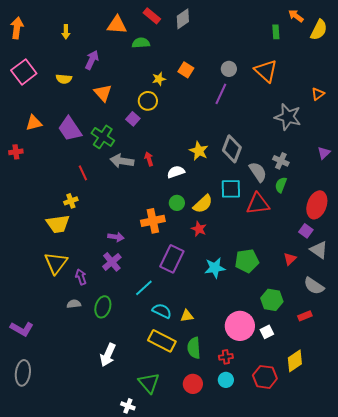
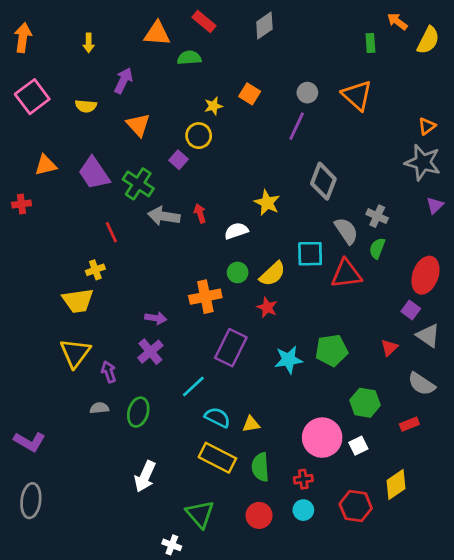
gray diamond: (183, 19) -> (264, 26), moved
gray star: (288, 117) -> (423, 162), moved
gray diamond: (232, 149) -> (323, 181), moved

